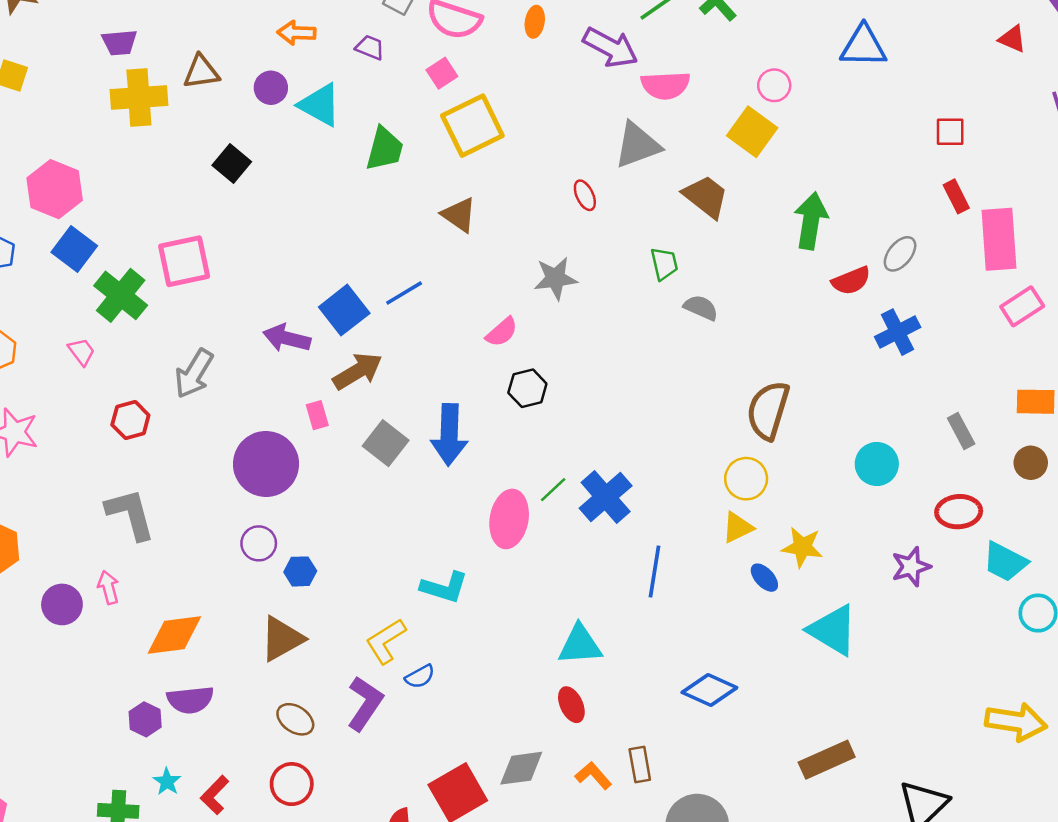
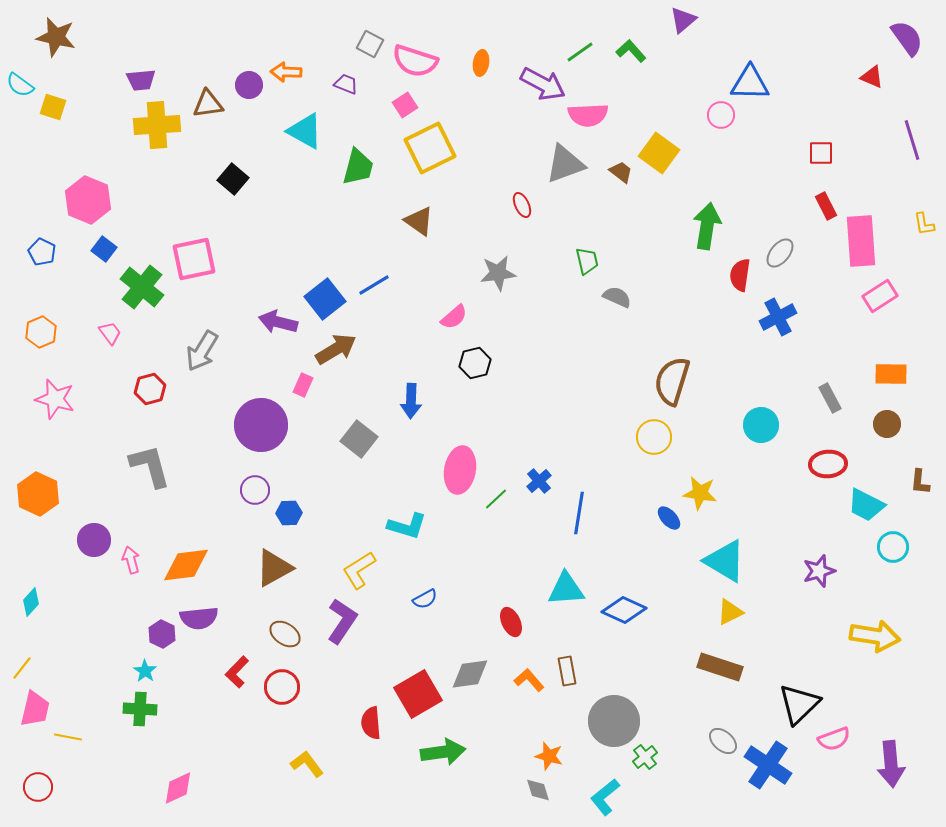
pink circle: (774, 85) -> (721, 115), moved
purple circle: (271, 88) -> (249, 85), moved
brown trapezoid: (706, 196) -> (621, 172), moved, size x0.6
blue square: (74, 249) -> (104, 249), size x0.7
red semicircle: (851, 281) -> (740, 275), turned 120
pink rectangle: (317, 415) -> (303, 385), turned 40
blue arrow: (449, 435) -> (411, 401), size x0.7
gray square: (386, 443) -> (359, 439), moved
green line: (553, 490) -> (496, 499), moved
blue cross: (606, 497) -> (539, 481), moved, size x0.6
yellow triangle: (738, 528) -> (730, 612), moved
purple star: (911, 567) -> (819, 571), moved
pink arrow: (108, 587) -> (131, 560), moved
cyan triangle: (580, 645) -> (566, 589), moved
blue semicircle: (420, 677) -> (425, 599), moved
brown rectangle: (827, 760) -> (720, 667), turned 42
cyan star: (167, 782) -> (145, 671), moved
red L-shape: (215, 795) -> (237, 672), moved

